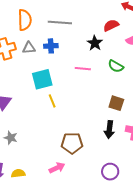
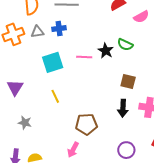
black star: (95, 43) -> (106, 51), moved
pink line: (83, 69) -> (84, 57), moved
yellow line: (52, 101) -> (55, 96), moved
pink arrow: (57, 168) -> (73, 150), turned 147

